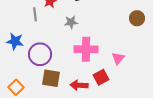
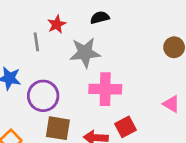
gray star: (71, 22) -> (85, 53), size x1.6
pink triangle: (118, 58) -> (171, 104), moved, turned -40

